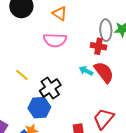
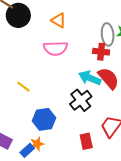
cyan arrow: (86, 71) -> (90, 78), size x1.5
black cross: (50, 88) -> (81, 100), moved

